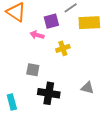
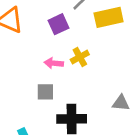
pink arrow: (37, 35) -> (54, 63), moved

